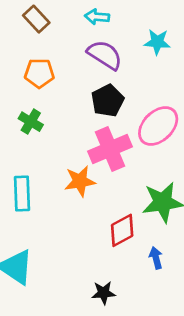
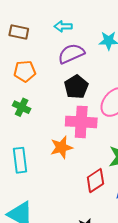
brown rectangle: (36, 19) -> (19, 32), turned -30
purple semicircle: (105, 55) -> (71, 54), turned -52
pink cross: (110, 149) -> (81, 122), turned 32

